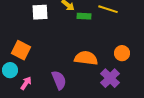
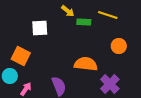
white square: (40, 12) -> (40, 28), moved
orange circle: (122, 53) -> (119, 46), moved

